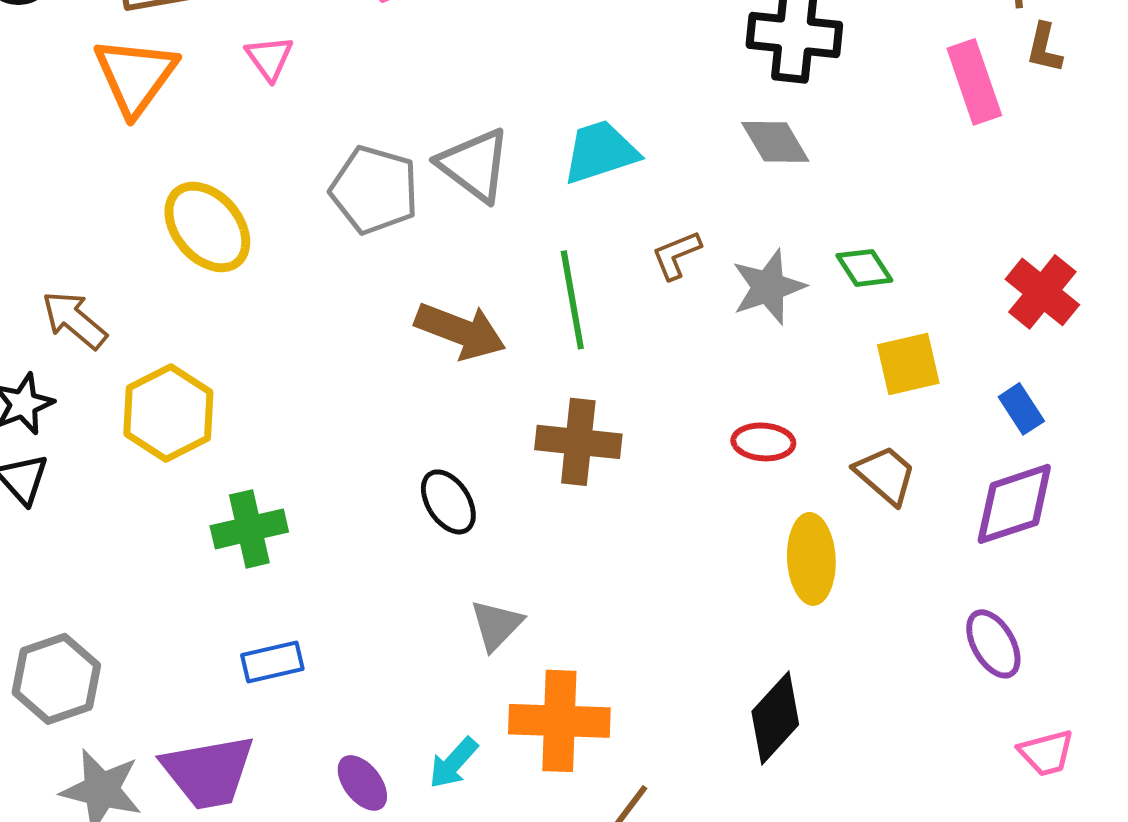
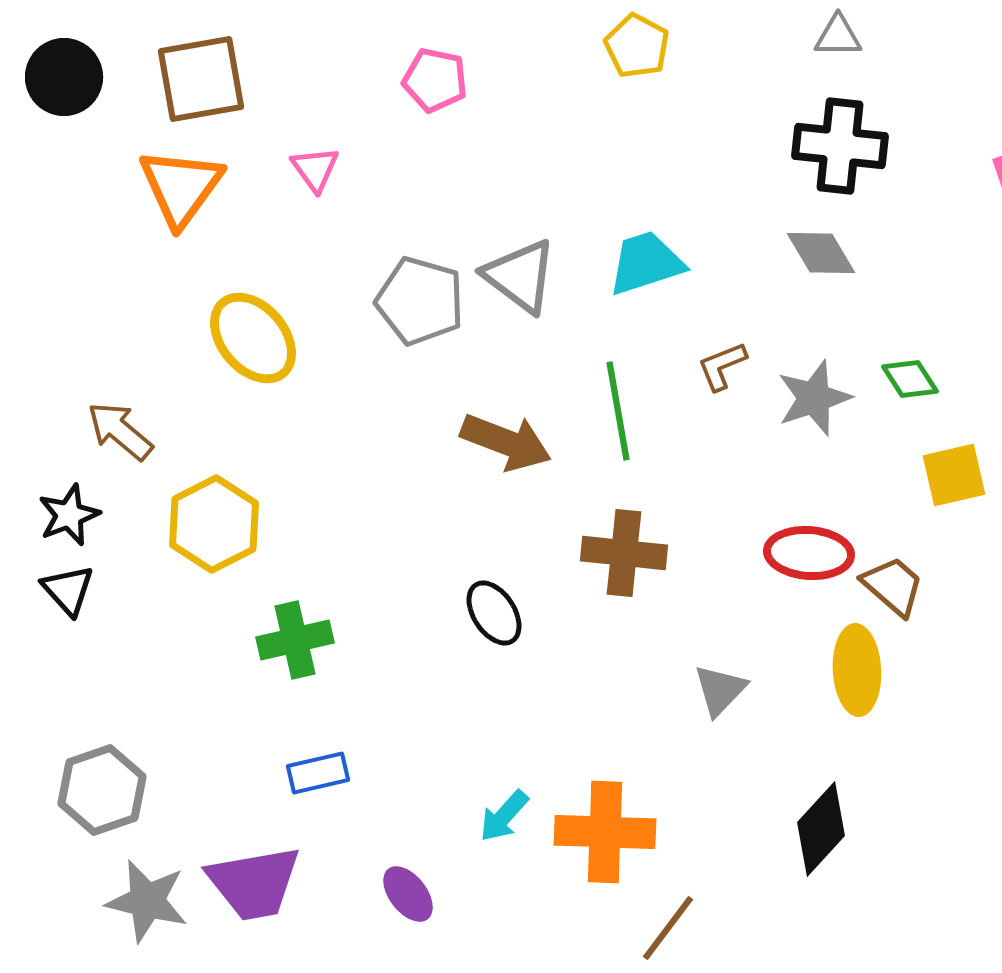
red ellipse: (763, 442) -> (809, 553), size x1.4
brown trapezoid: (885, 475) -> (893, 586), moved
gray triangle: (496, 625) -> (720, 690), moved
cyan arrow: (453, 763) -> (504, 816), moved

